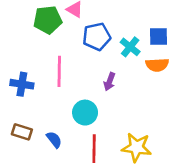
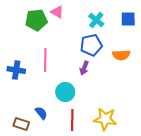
blue pentagon: (97, 37) -> (91, 45), moved
blue square: (158, 37) -> (128, 19), moved
cyan cross: (130, 47) -> (96, 20), moved
brown rectangle: (22, 132) -> (21, 124), moved

